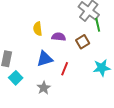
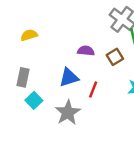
yellow semicircle: (38, 29) -> (29, 35), moved, turned 80
gray star: (44, 88) -> (68, 112), size x1.5

